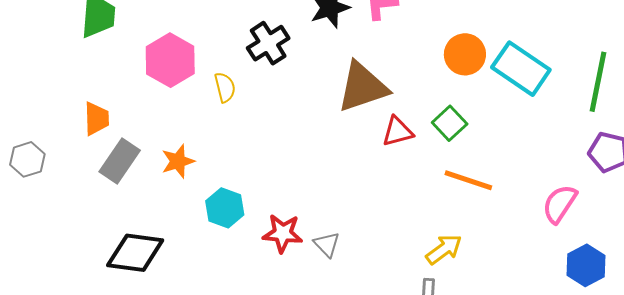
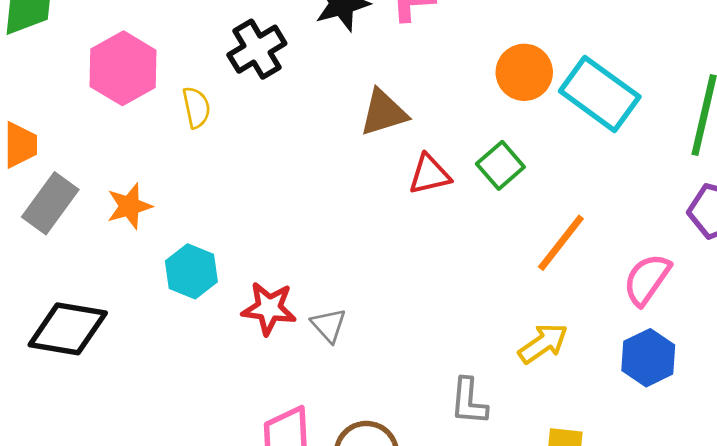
brown triangle: (363, 87) -> (384, 113), size x0.7
orange line: (468, 180) -> (561, 243), moved, turned -72
yellow arrow: (444, 249) -> (543, 343), moved
blue hexagon: (586, 265) -> (648, 358), moved

